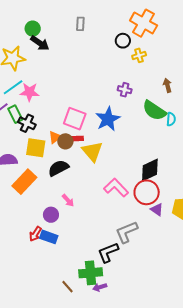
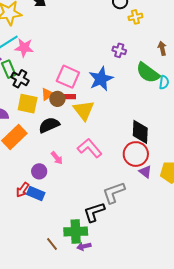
black diamond: (150, 170) -> (140, 132), turned -65
pink L-shape: (116, 188) -> (90, 148), moved

